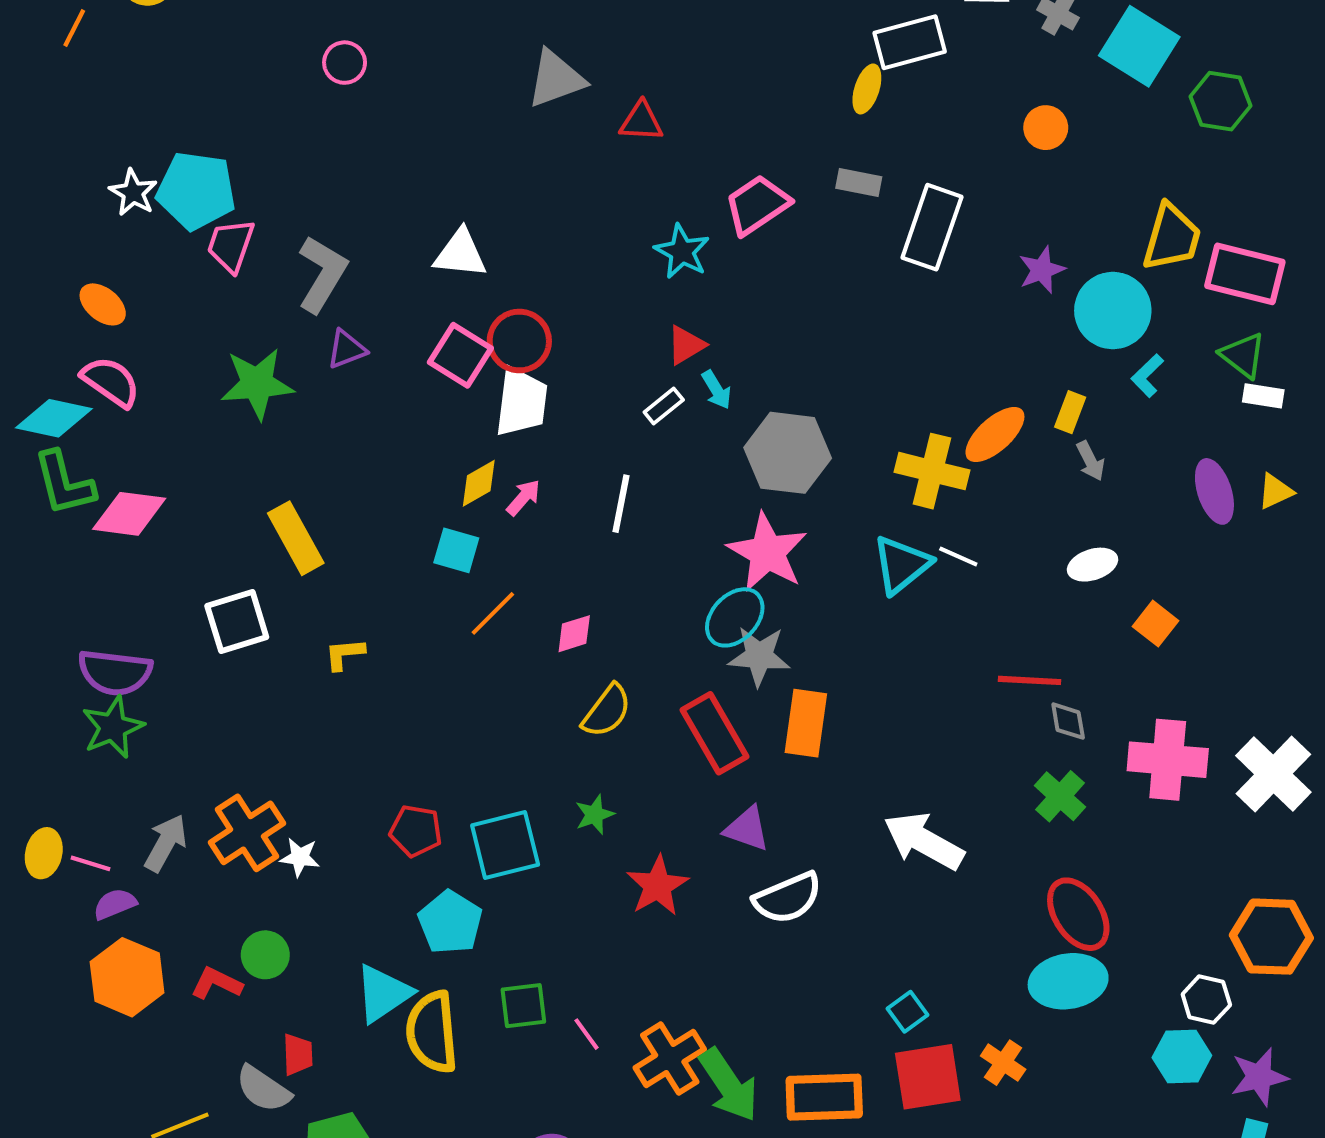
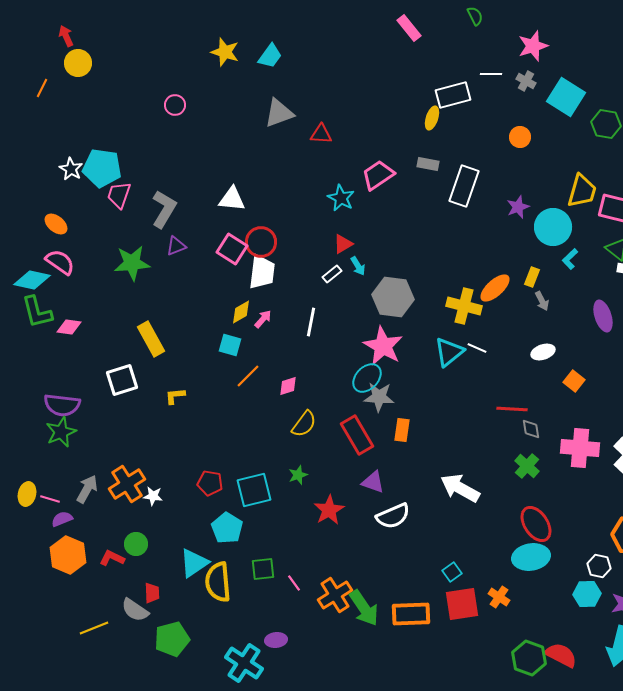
pink diamond: (129, 514) -> (69, 327), size x0.7
orange rectangle: (806, 723) -> (402, 430), size x0.7

